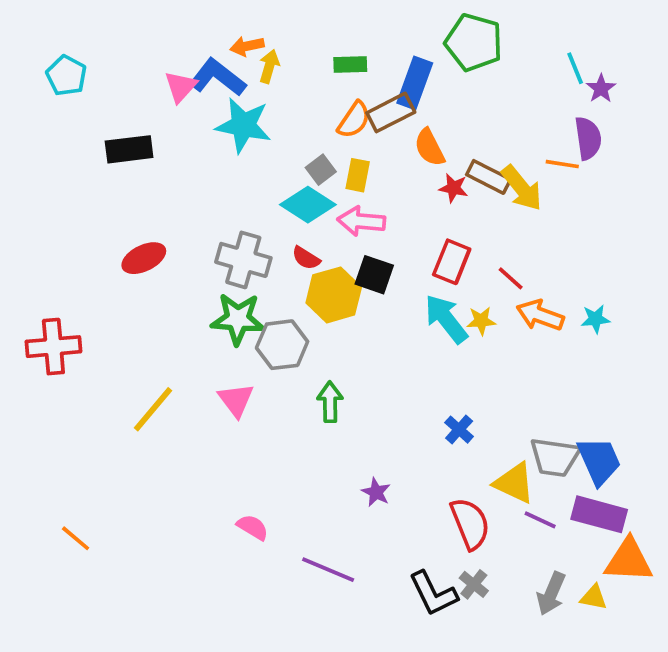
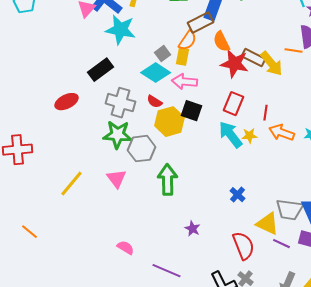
orange semicircle: (354, 120) -> (188, 41), moved
black rectangle: (129, 149) -> (100, 70), moved, turned -30
red star: (453, 188) -> (234, 64), size x1.8
red line: (511, 278) -> (266, 113), turned 56
green arrow: (330, 402) -> (168, 180), size x1.4
orange line: (76, 538) -> (30, 232), moved

